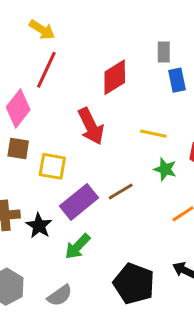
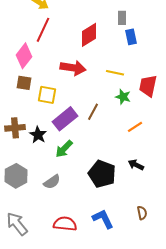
red arrow: (91, 126) -> (73, 68), turned -55
brown line: (121, 192) -> (93, 112), turned -30

